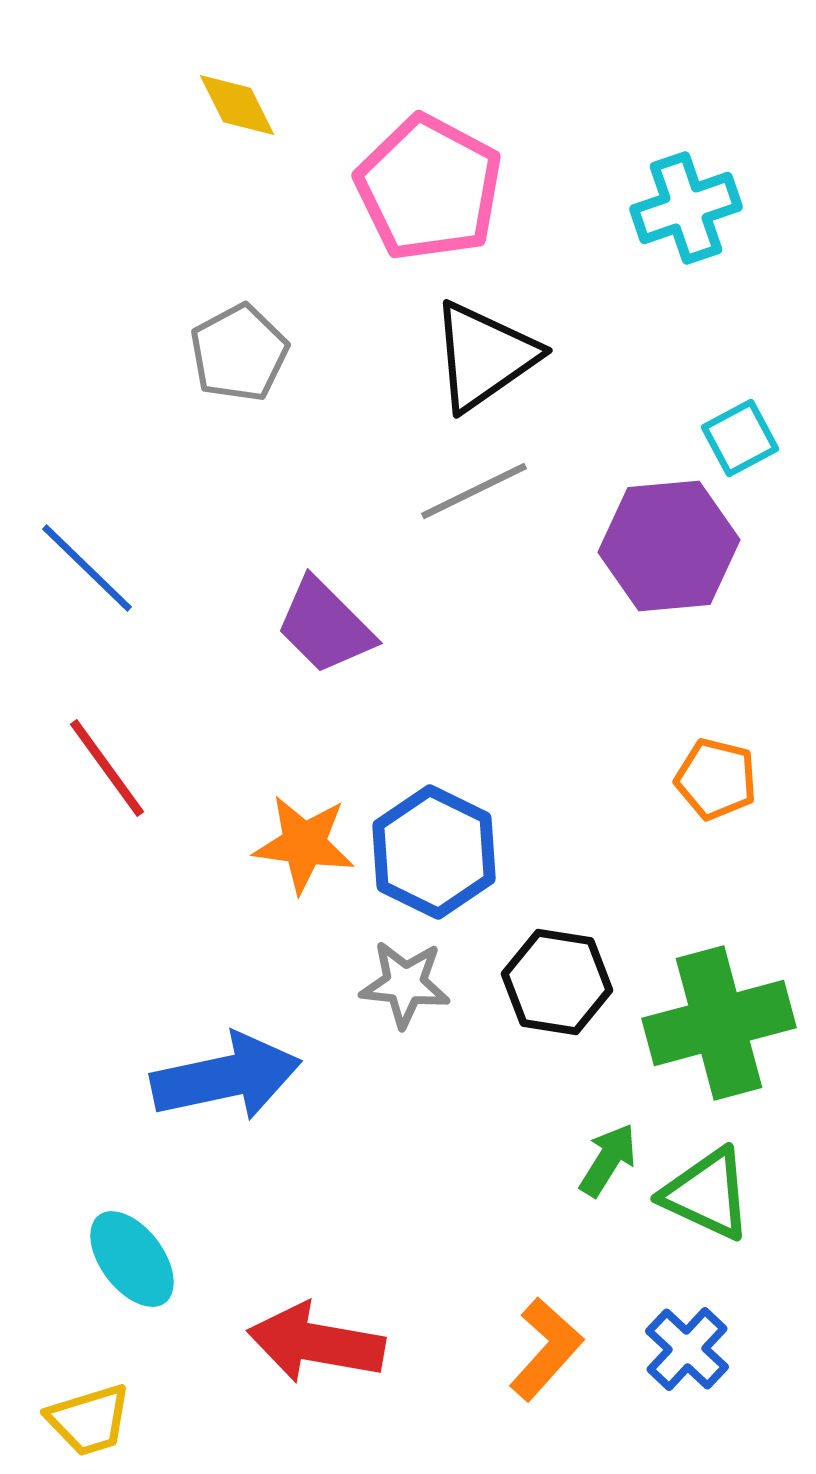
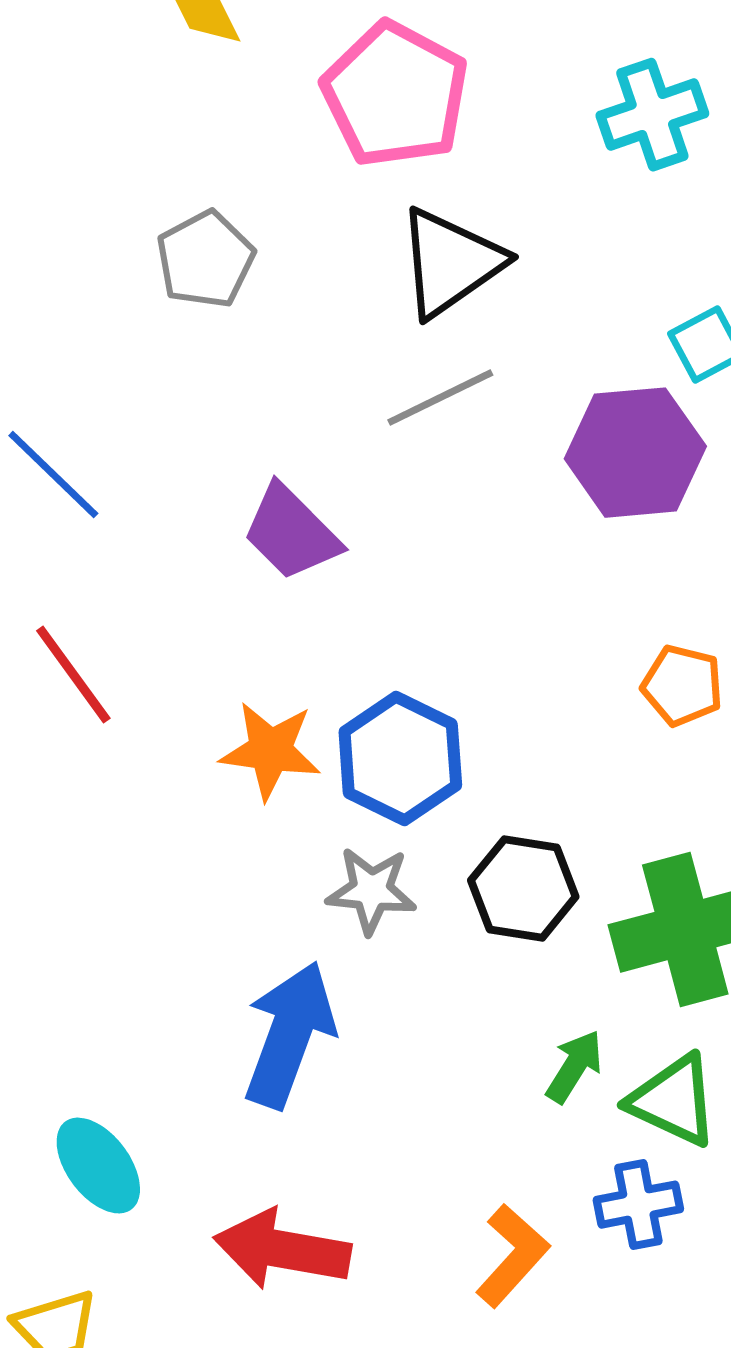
blue arrow: (226, 1077) -> (289, 1035), moved, turned -58
blue cross: (687, 1349) -> (638, 1205), moved, turned 36

